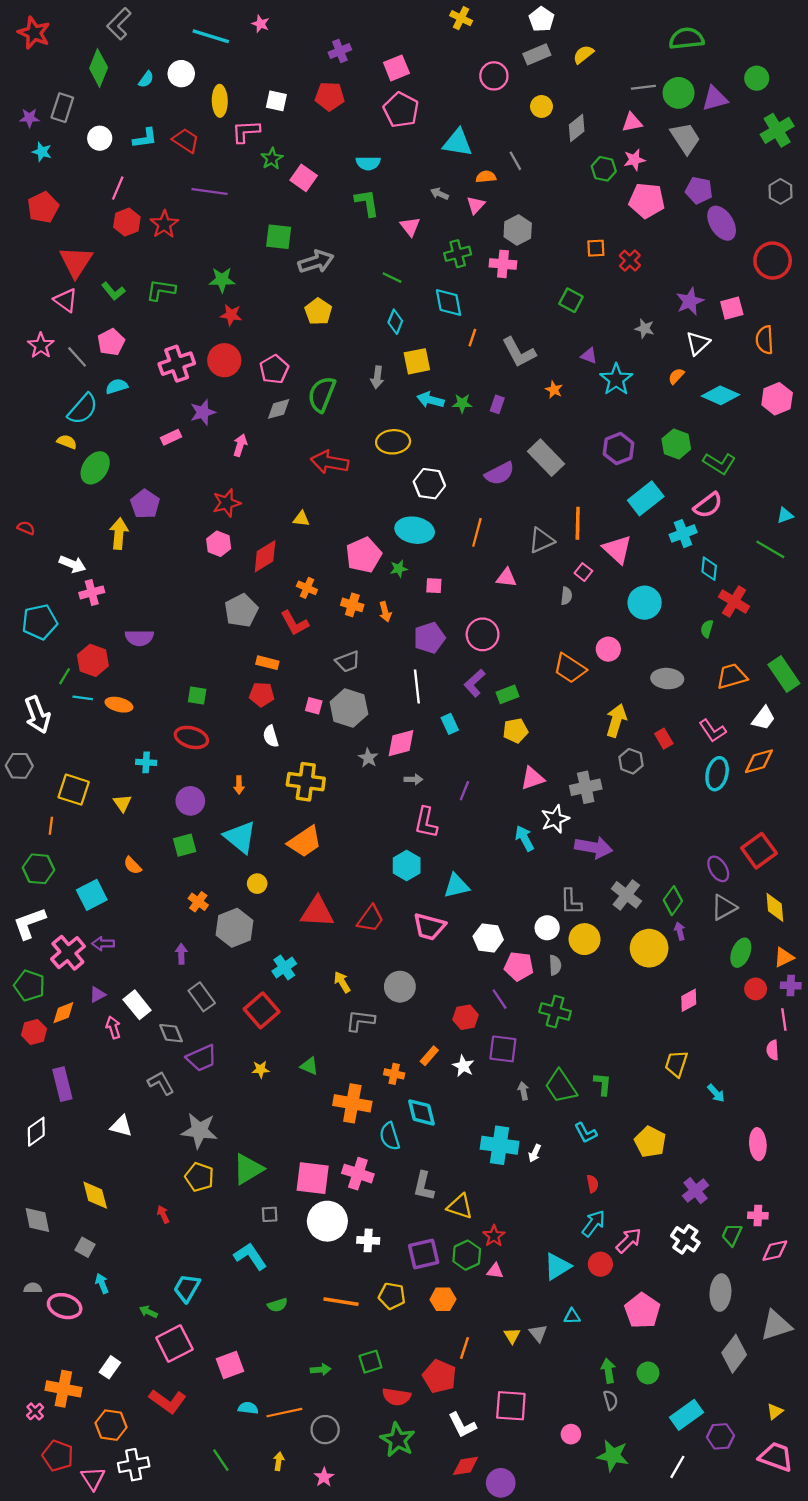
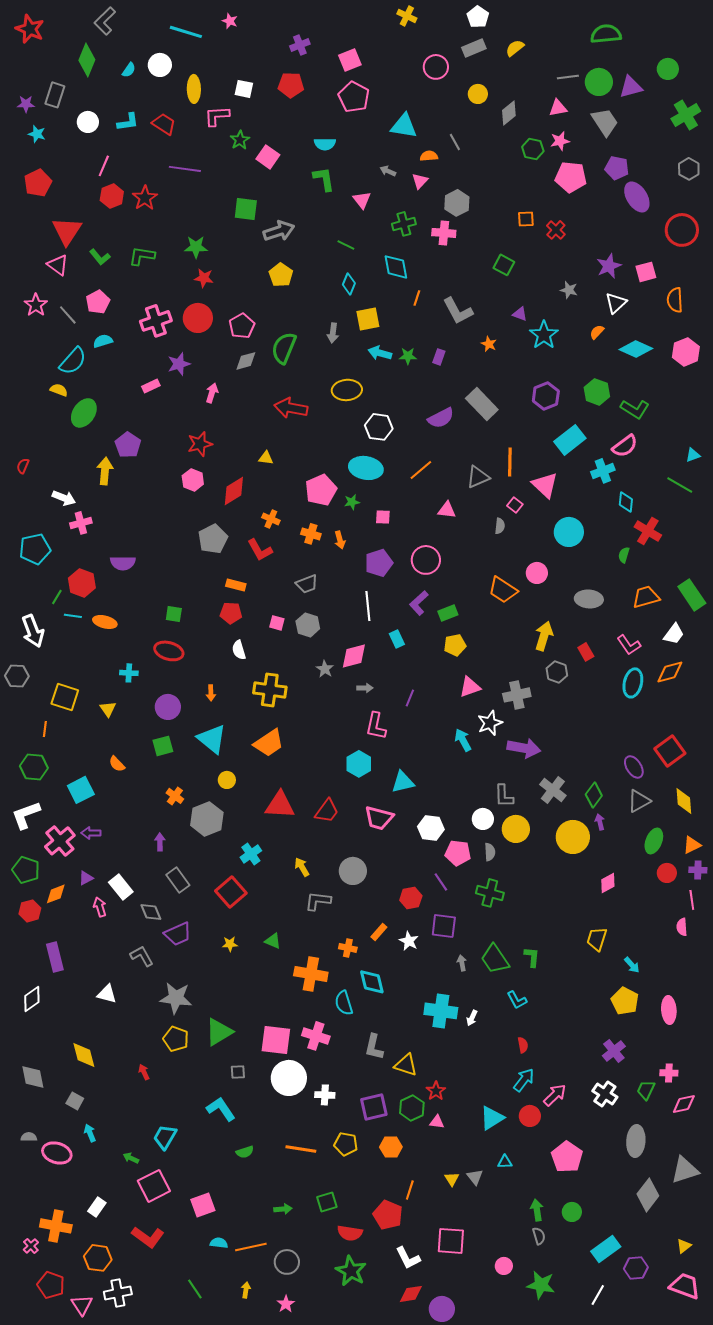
red semicircle: (26, 528) -> (23, 466), turned -91
orange line: (477, 532) -> (421, 470), turned 35
gray hexagon: (349, 708) -> (308, 625), size x0.7
yellow pentagon: (650, 1142) -> (625, 1001), moved

